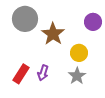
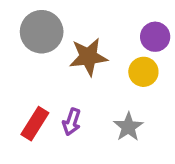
brown star: (53, 34) -> (88, 57), turned 30
yellow circle: (79, 53) -> (143, 72), moved

